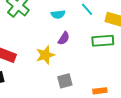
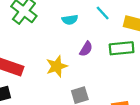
purple semicircle: (64, 38) -> (86, 49), moved

